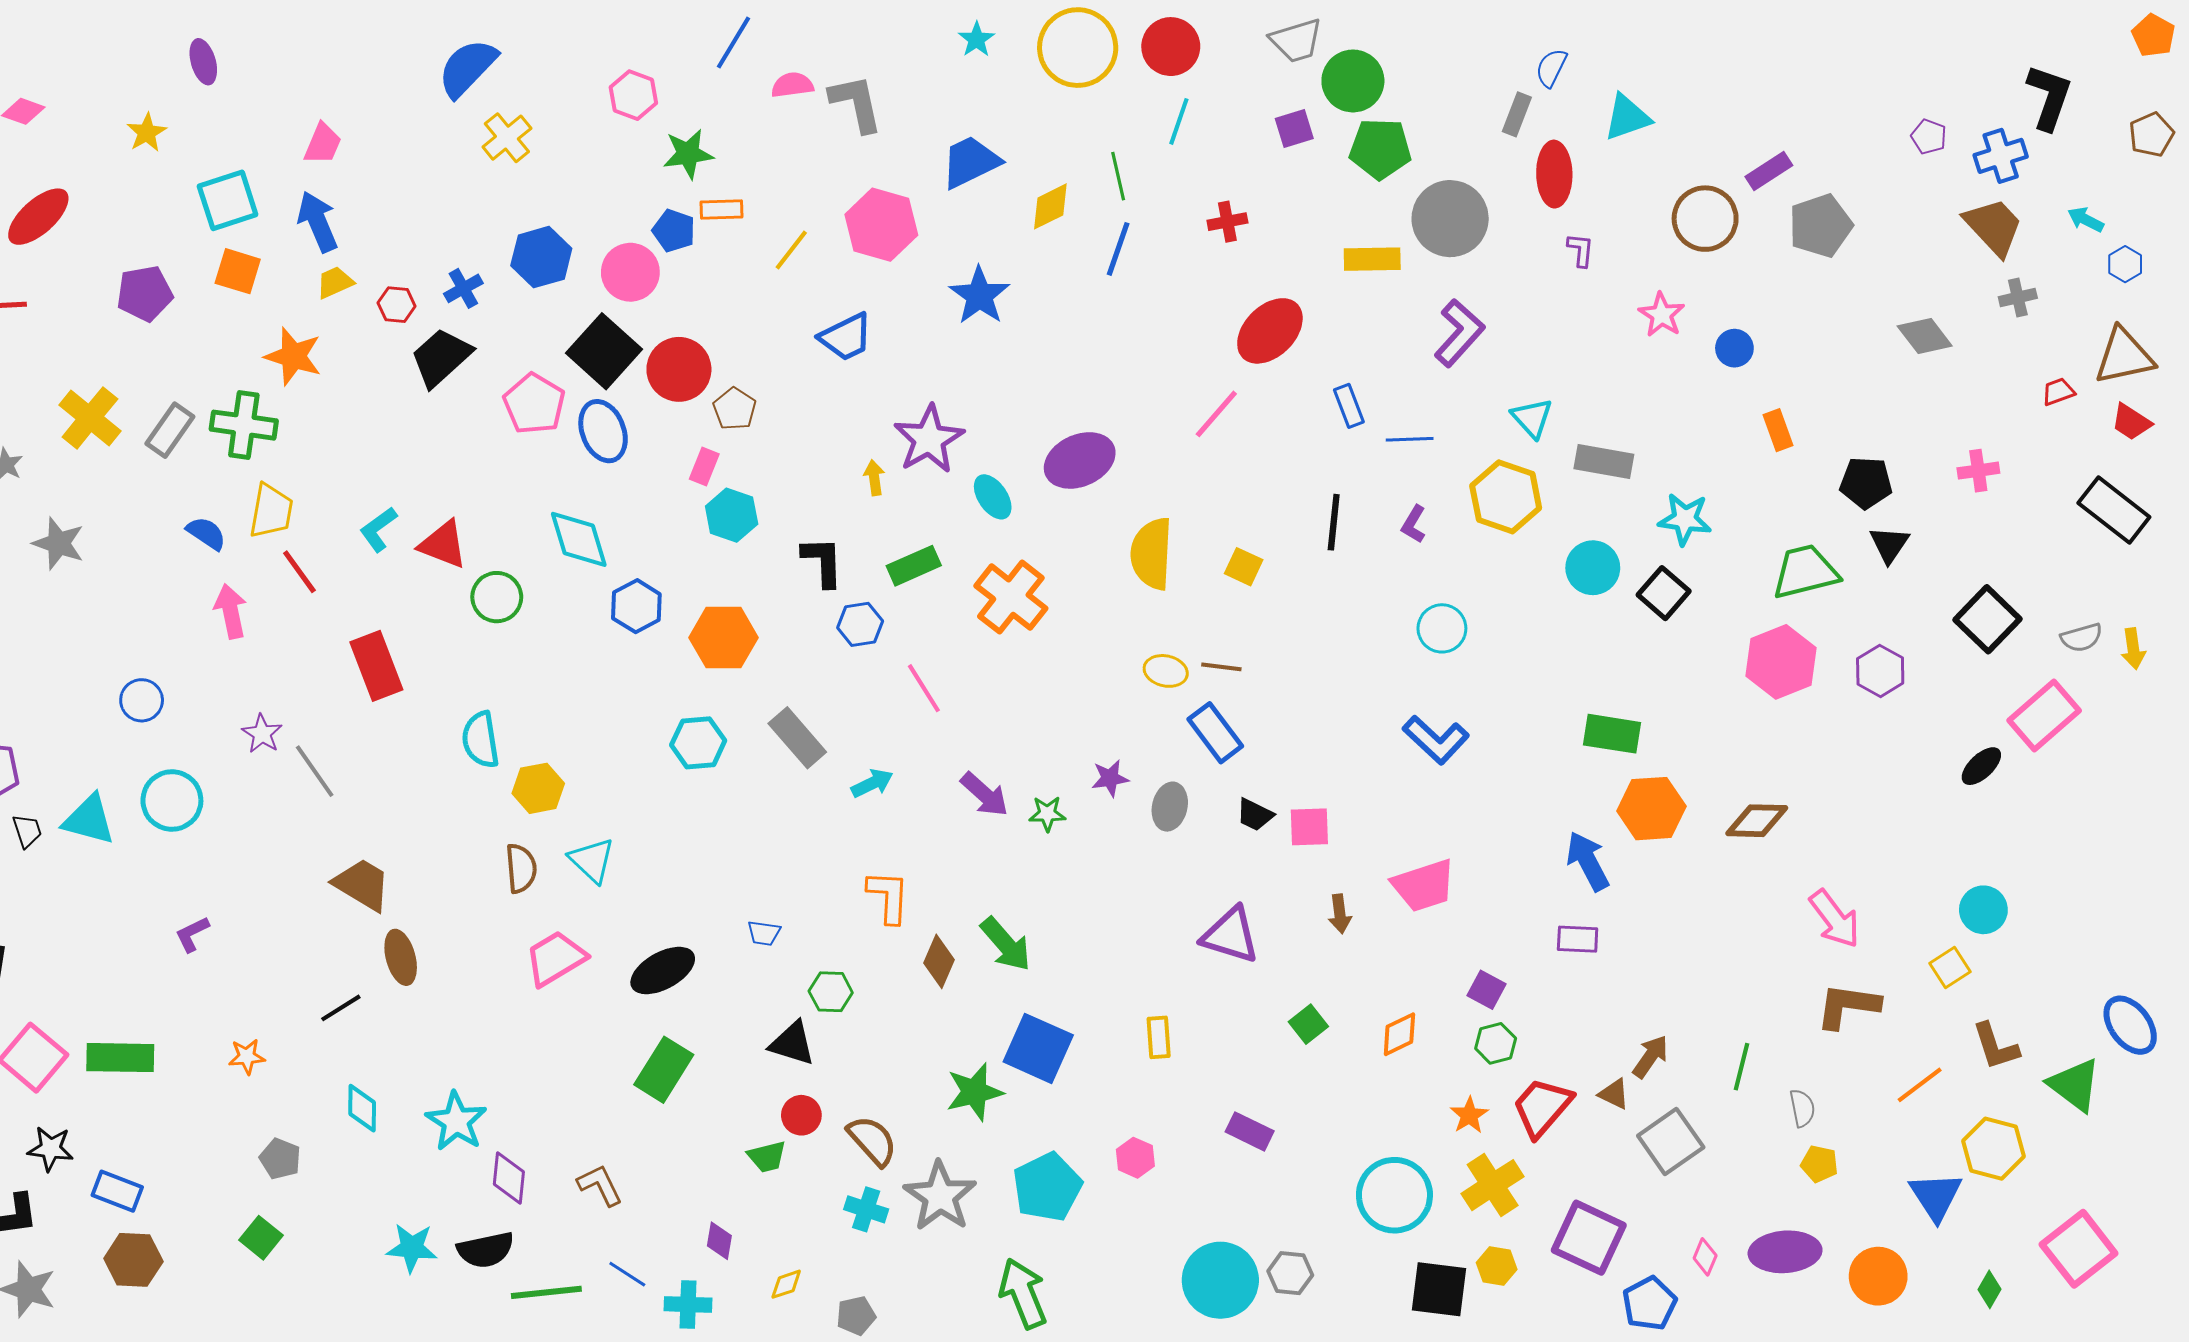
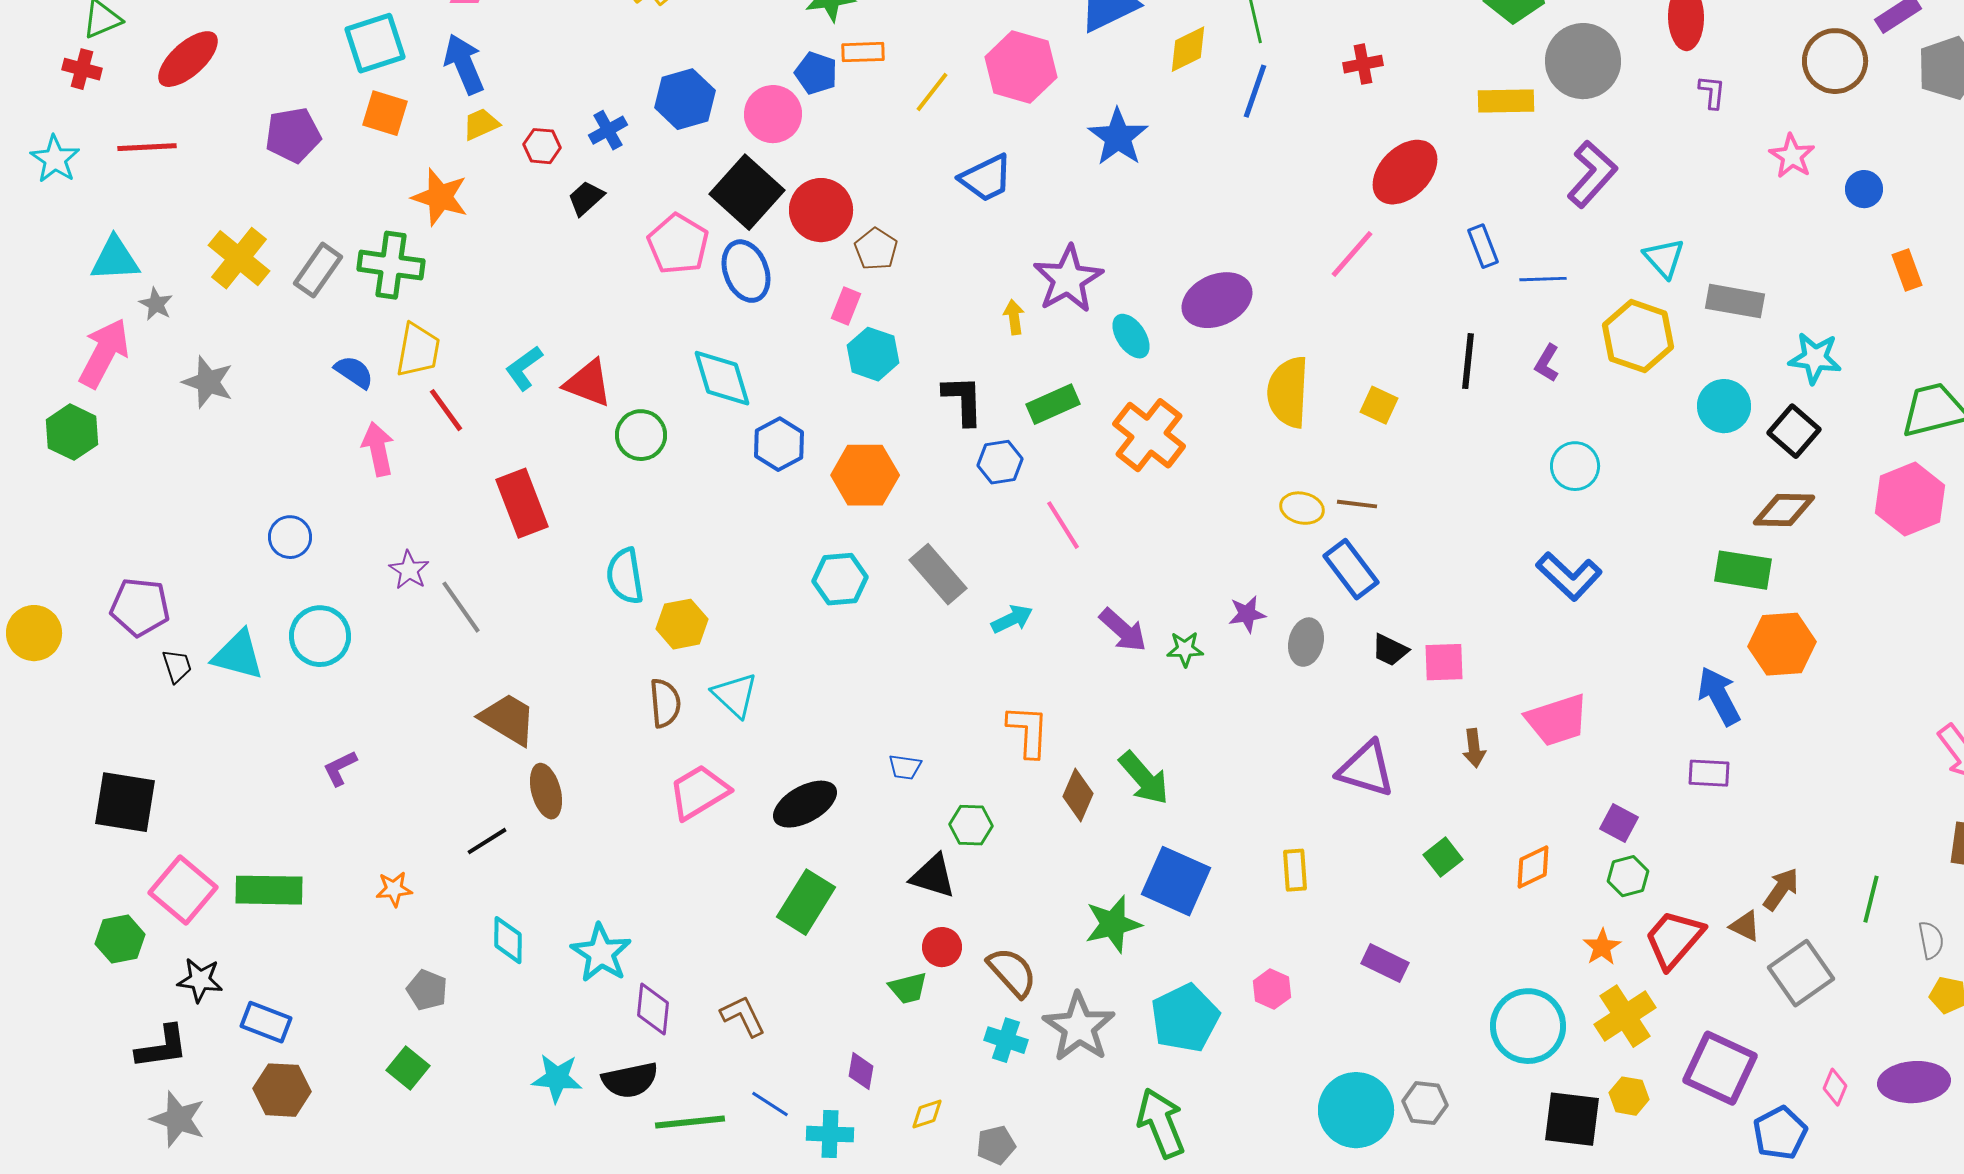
black trapezoid: (441, 357) -> (586, 198), size x0.6
brown diamond: (1757, 821) -> (1784, 510), moved

